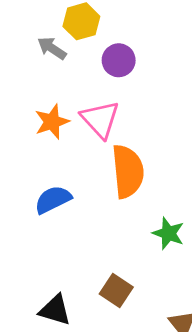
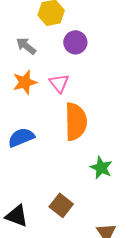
gray arrow: (52, 48) -> (26, 46), moved
pink triangle: (100, 119) -> (59, 83), size x0.7

